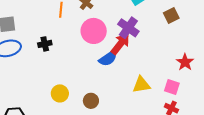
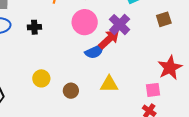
red star: (185, 62) -> (170, 68), size x1.4
yellow triangle: (141, 85) -> (109, 84), moved
pink square: (172, 87) -> (153, 90), turned -35

